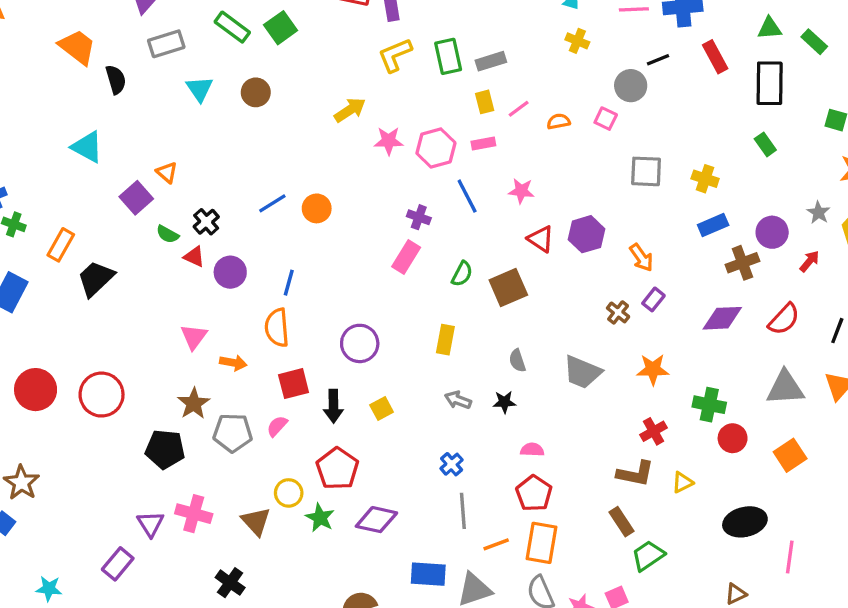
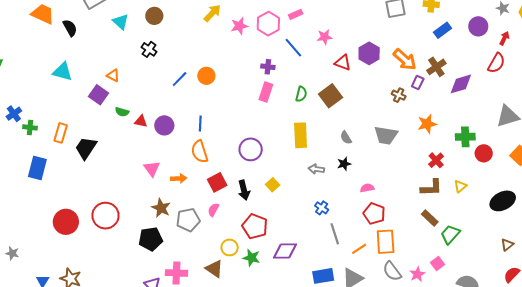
black cross: (206, 222) -> (149, 49), moved
orange arrow: (641, 258) -> (405, 60), size x1.4
brown cross: (742, 263) -> (436, 67), moved
red semicircle: (784, 319) -> (496, 63), moved
yellow rectangle: (445, 340) -> (301, 135), size x1.4

